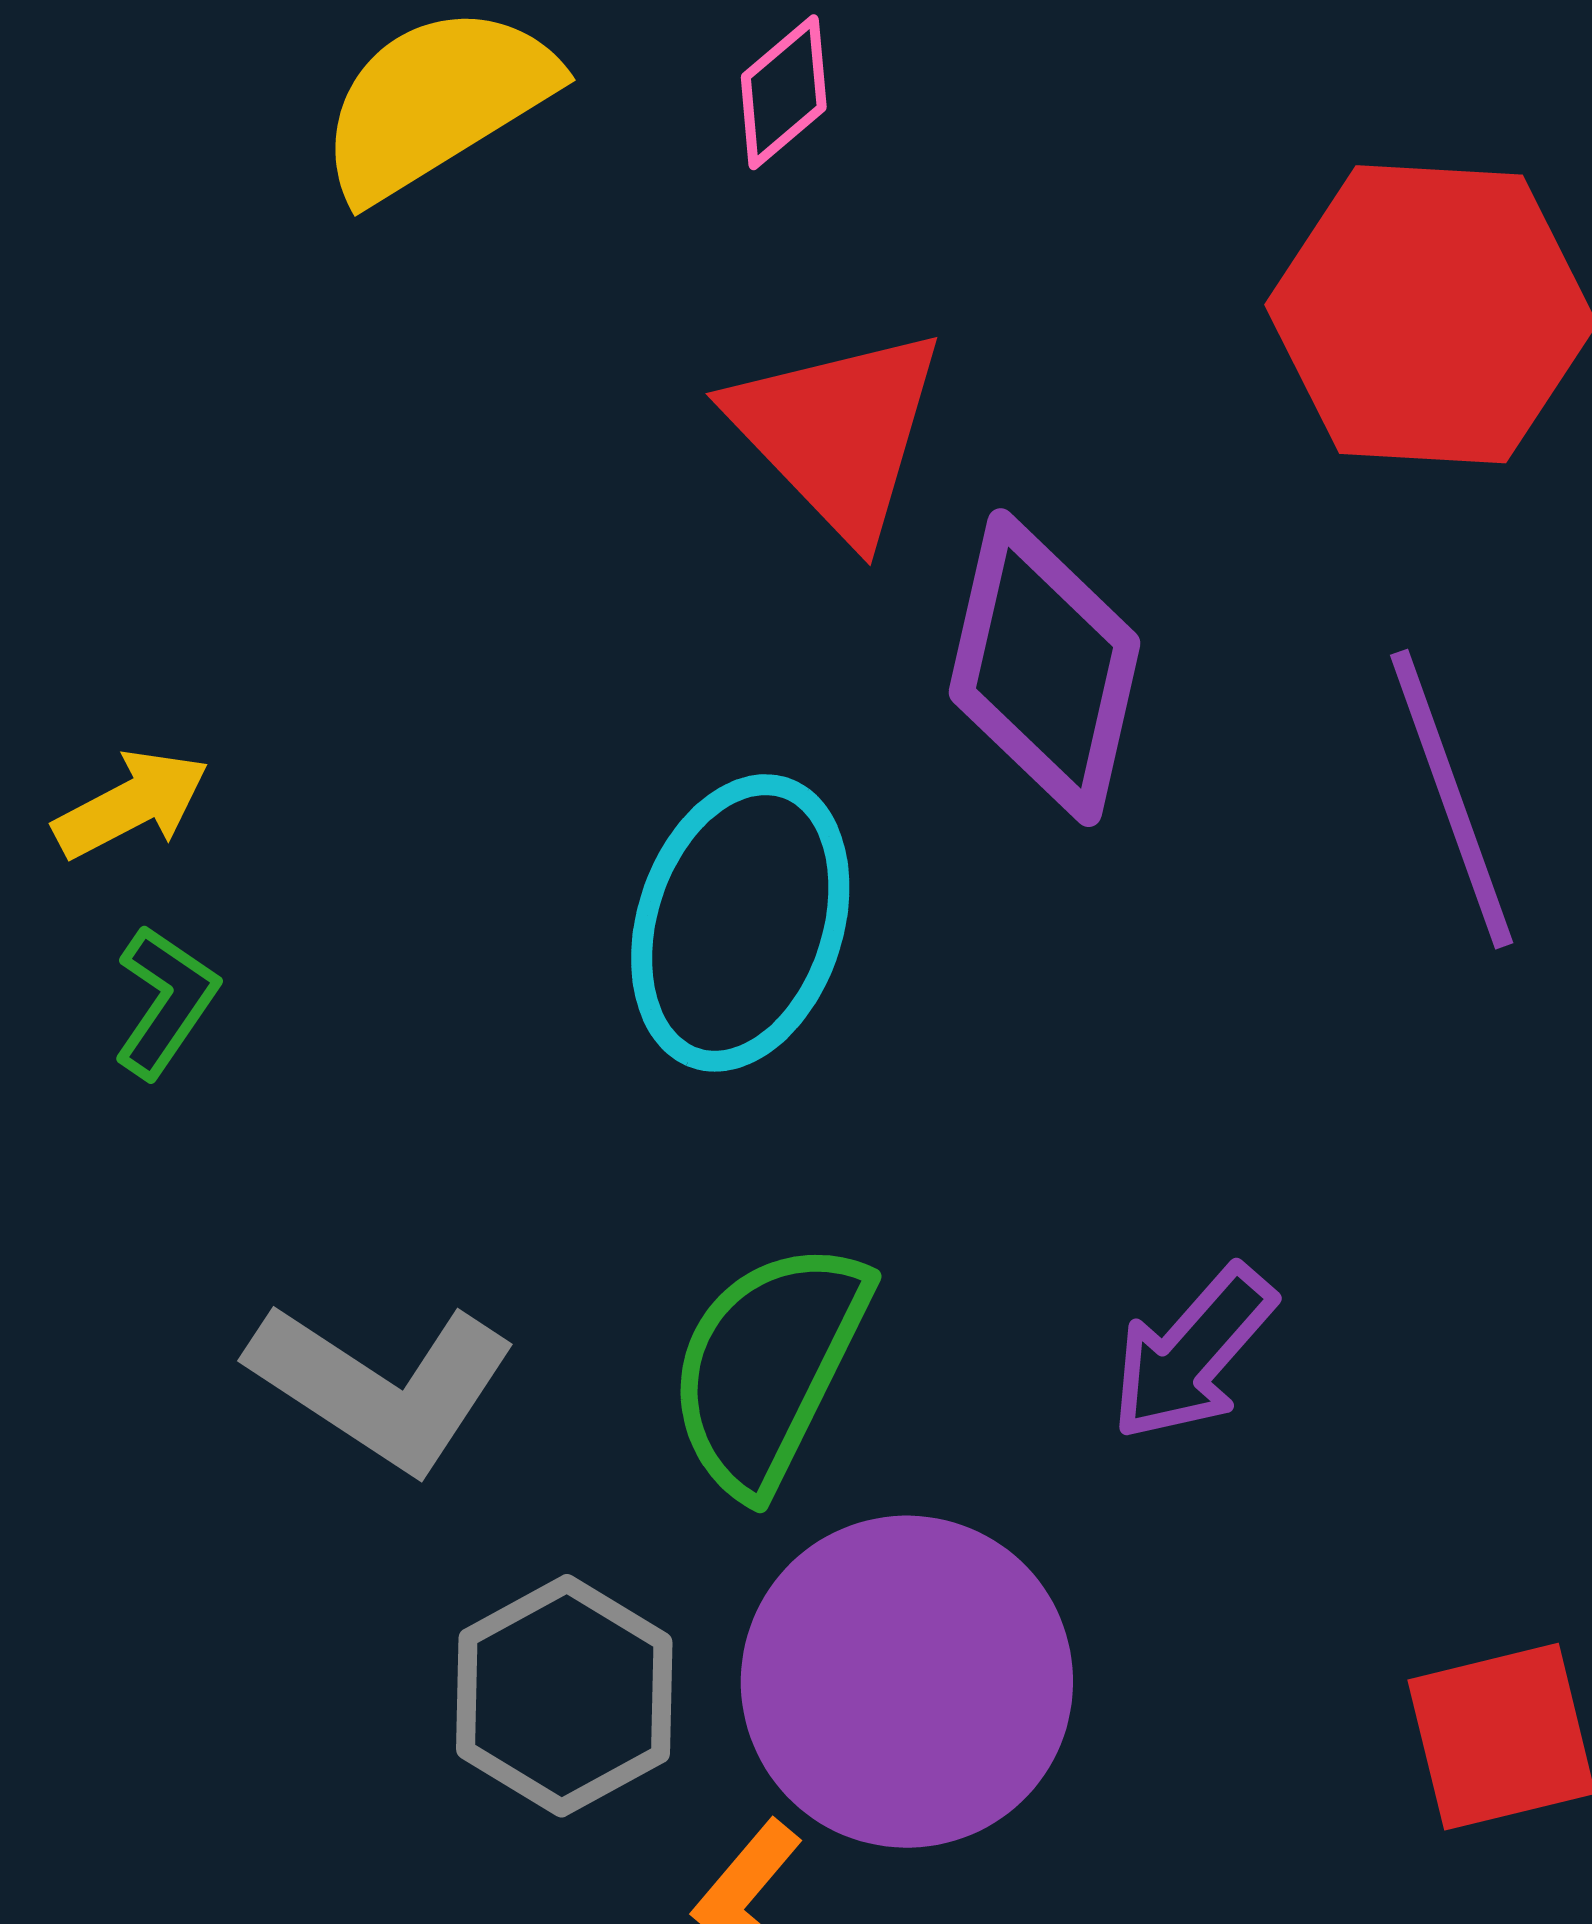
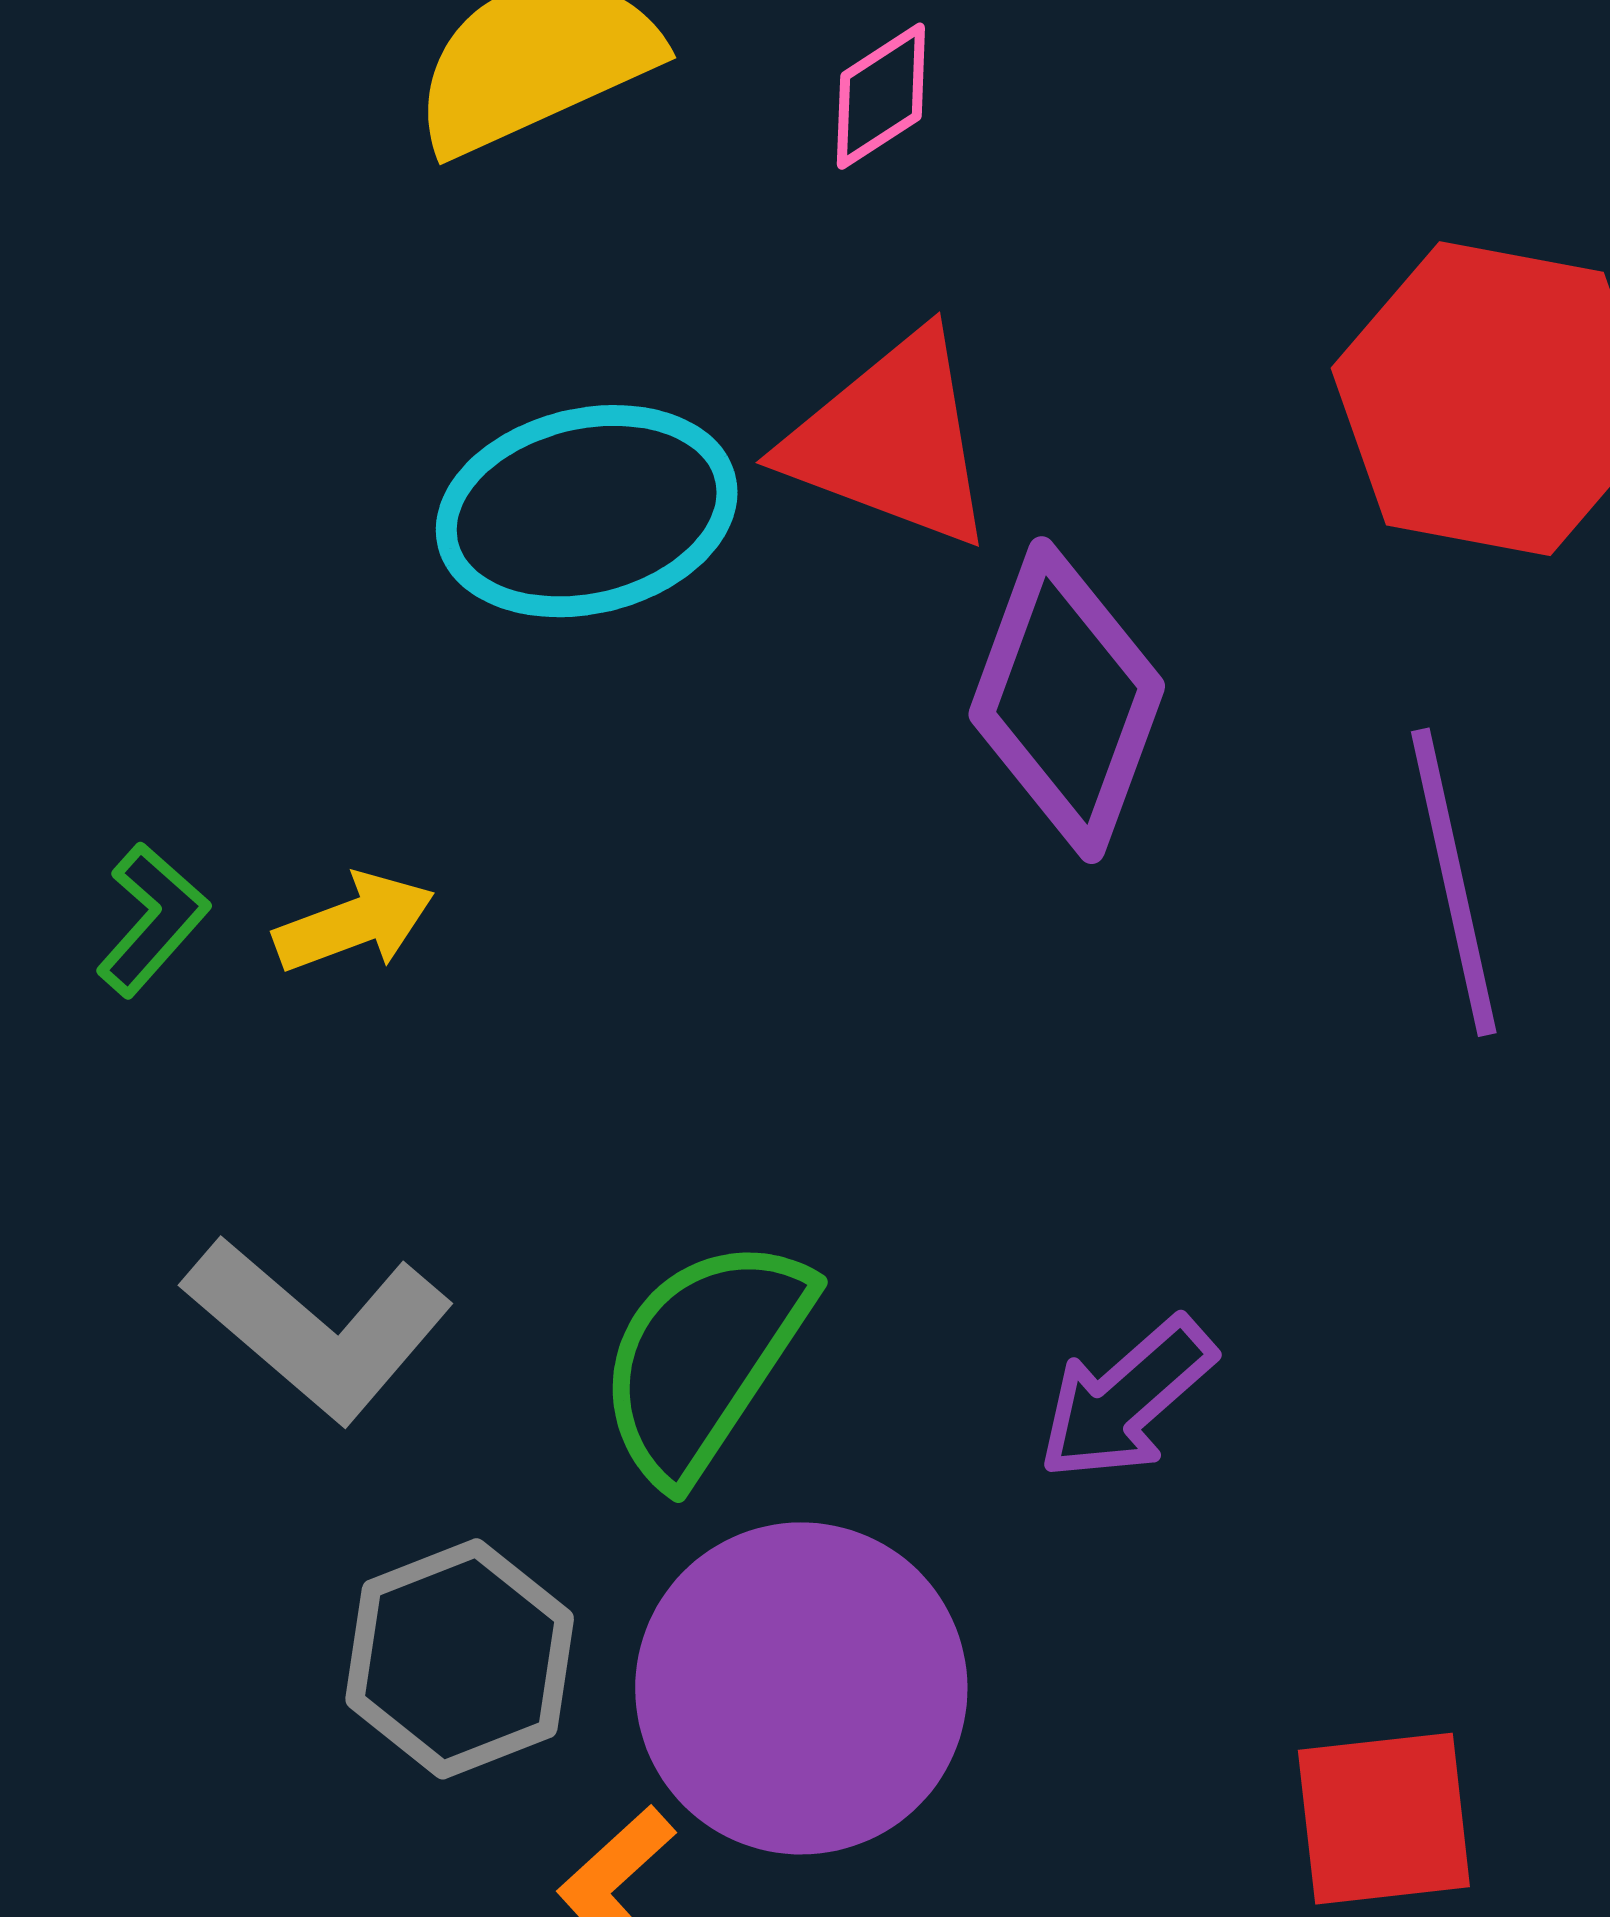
red triangle: (838, 432) -> (891, 440), turned -33
yellow arrow: (131, 804) -> (354, 923), moved
cyan ellipse: (740, 923) -> (587, 511), moved, turned 51

